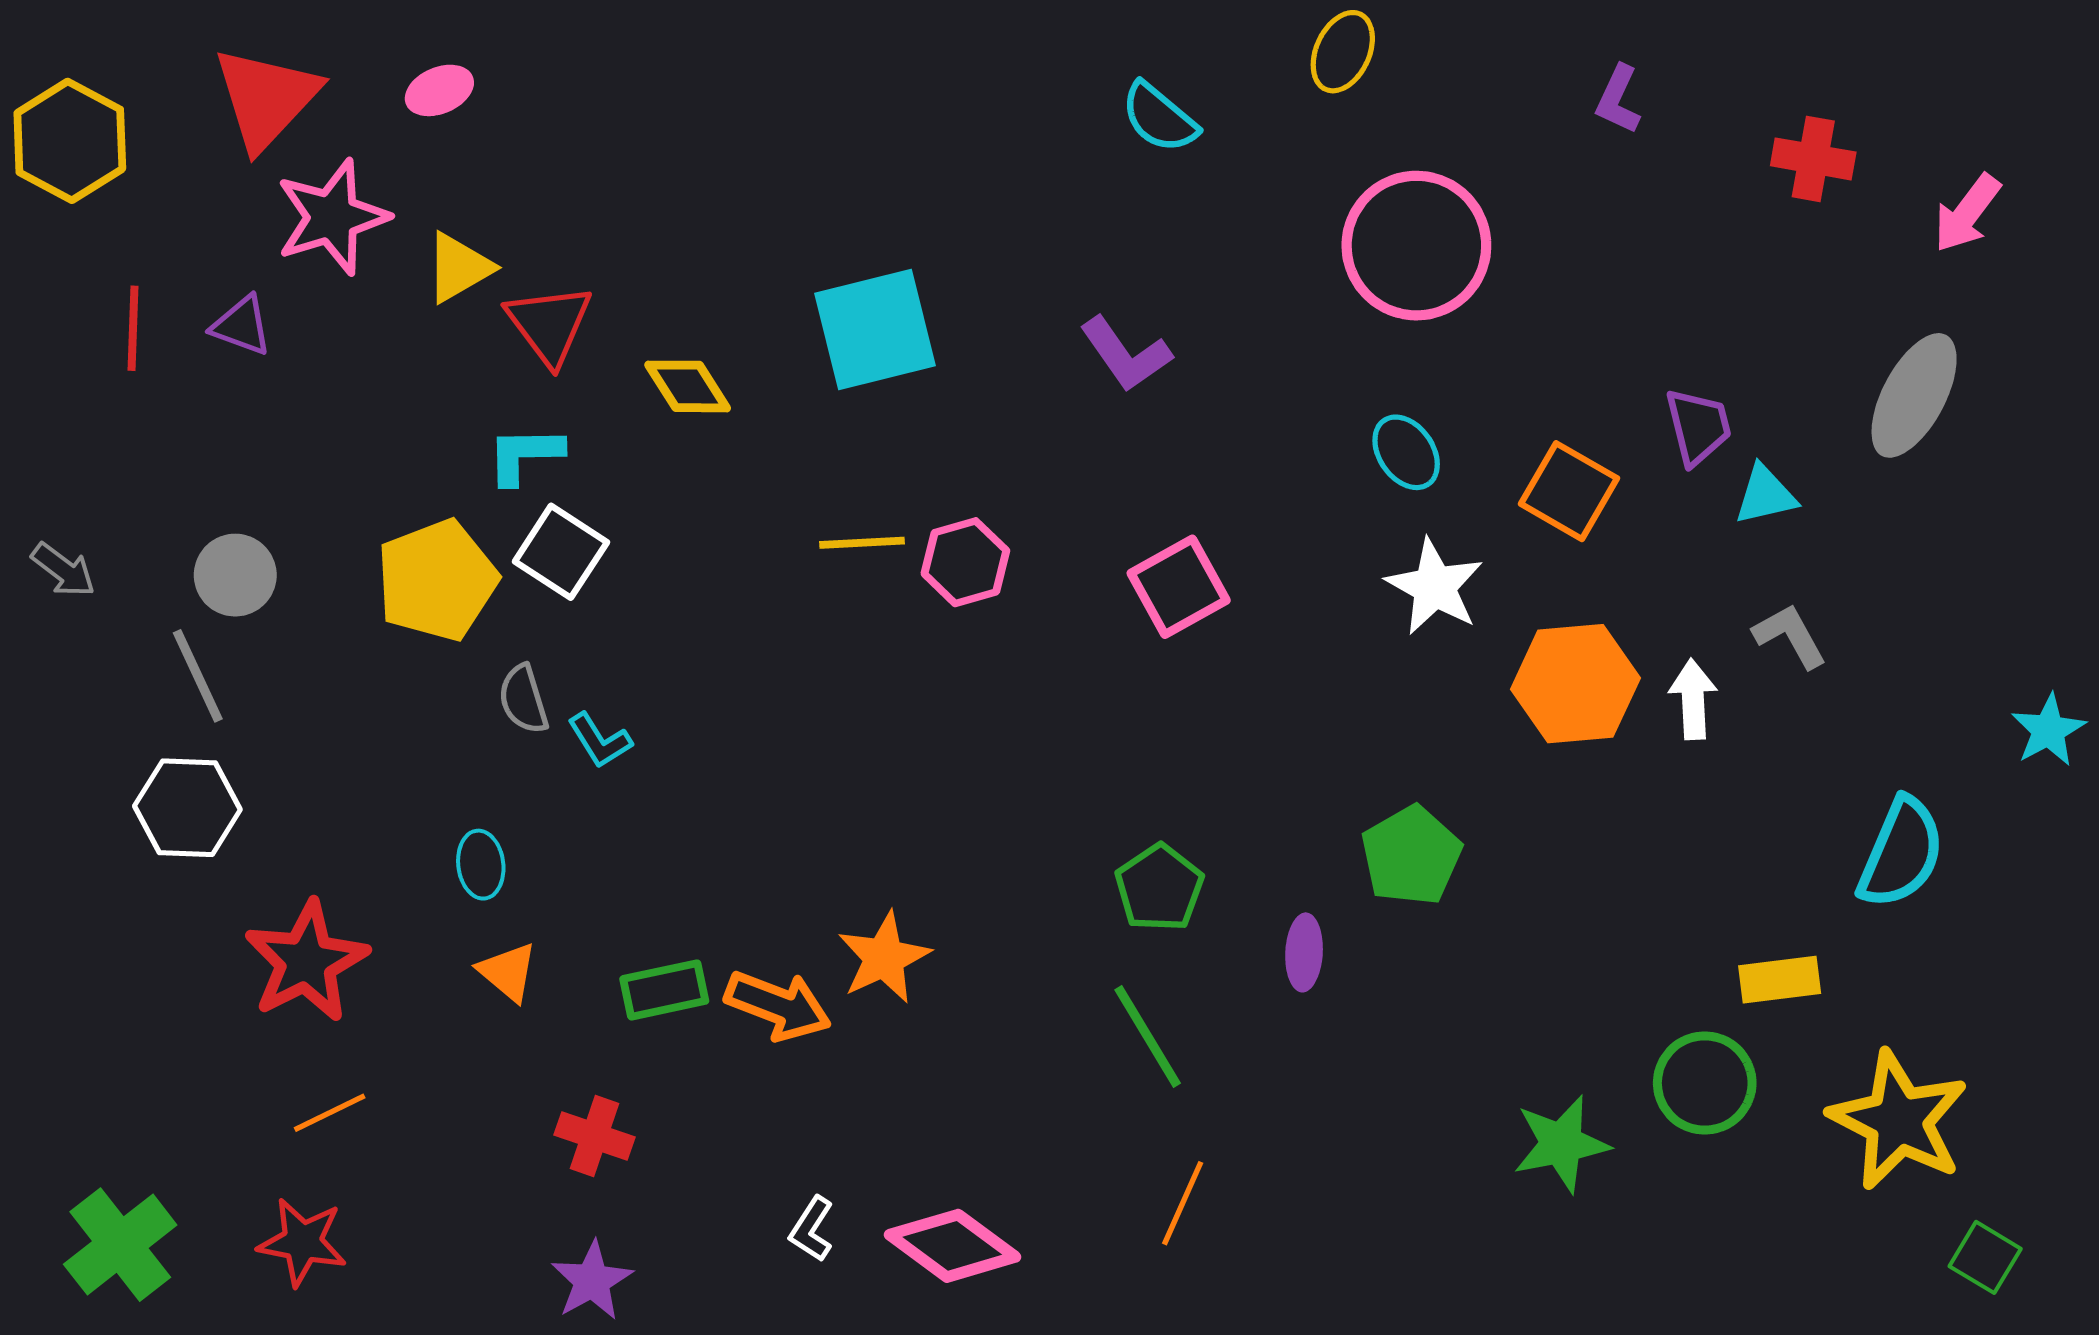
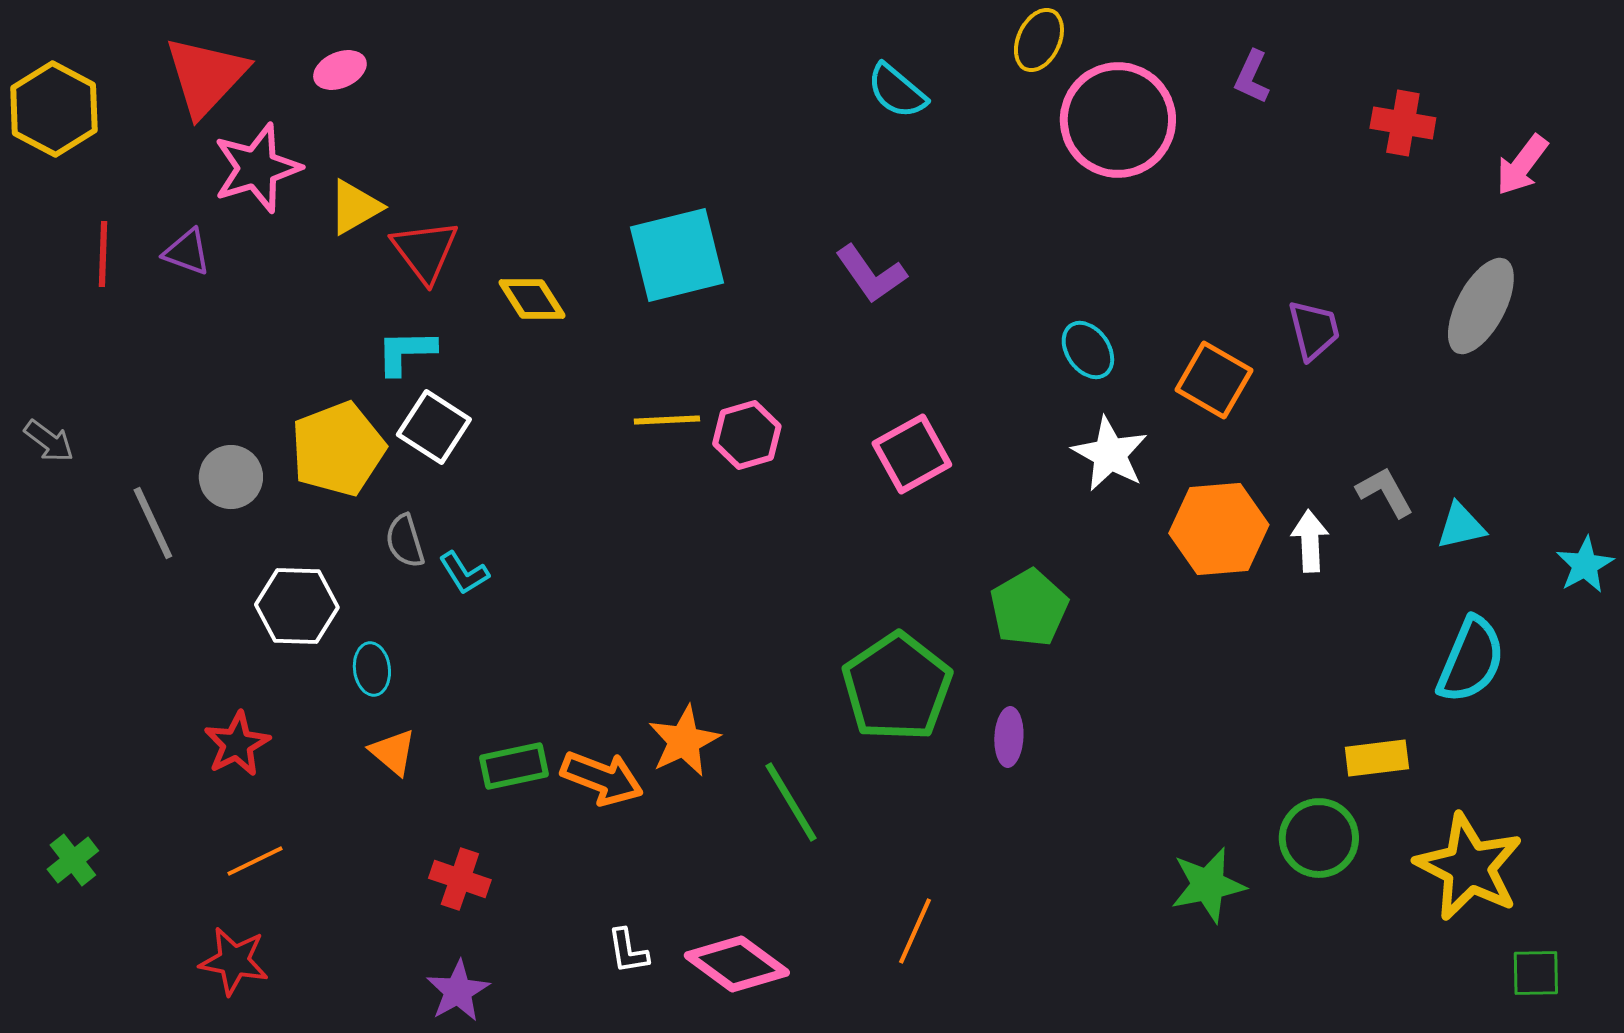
pink circle: (1416, 246) -> (1118, 120), moved
cyan triangle: (1765, 495) -> (1461, 526), moved
gray circle: (235, 575) -> (231, 477), moved
white hexagon: (187, 808) -> (297, 606), moved
green pentagon: (1411, 856) -> (1029, 608), moved
green pentagon: (1159, 888) -> (897, 687), size x1.6
red star: (306, 962) -> (237, 744), size x0.7
green line: (1148, 1036) -> (791, 802), moved
white L-shape: (812, 1229) -> (628, 951), turned -42
green cross: (120, 1245) -> (73, 860), moved, size x0.6
green square: (1985, 1257) -> (1536, 973), turned -32

